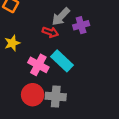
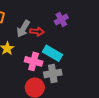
gray arrow: (61, 17) -> (23, 29), moved
gray cross: (56, 97) -> (53, 74), moved

